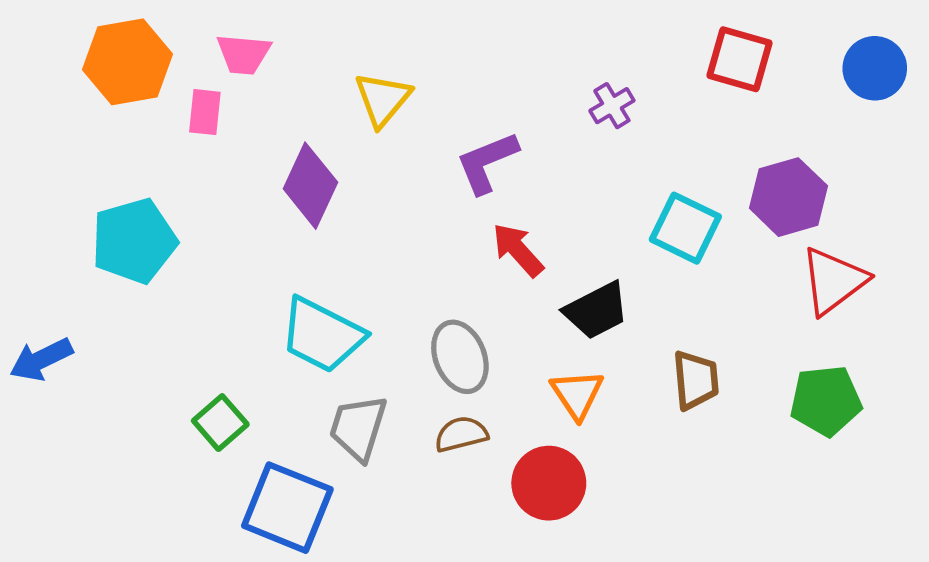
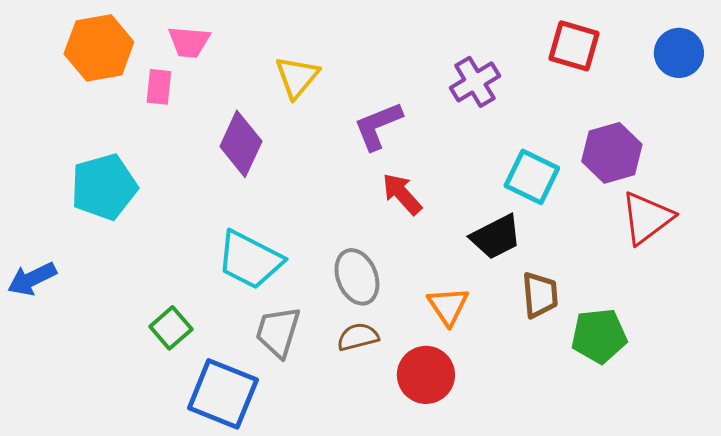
purple cross: (612, 106) -> (475, 82), size x1.4
black trapezoid: (596, 310) -> (496, 237), moved
green pentagon: (826, 401) -> (599, 336), moved

